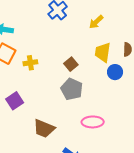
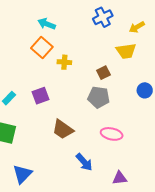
yellow arrow: (96, 22) -> (137, 27), moved
yellow trapezoid: (103, 52) -> (126, 51), moved, turned -120
gray pentagon: (72, 89) -> (99, 97), turned -30

